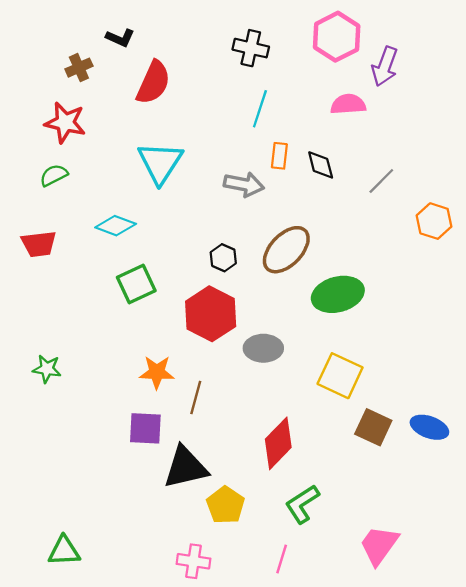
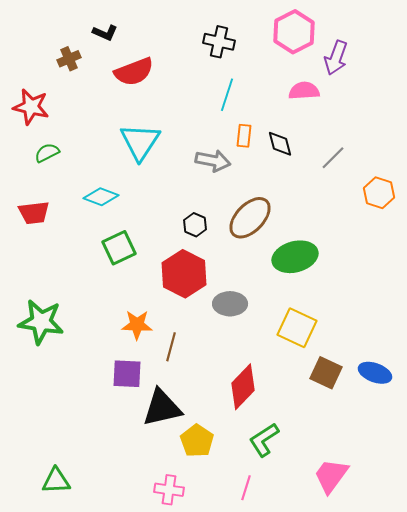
red semicircle: (153, 82) -> (134, 72), turned 45
red star: (65, 123) -> (31, 107), moved
green star: (47, 369) -> (41, 322), size x1.8

